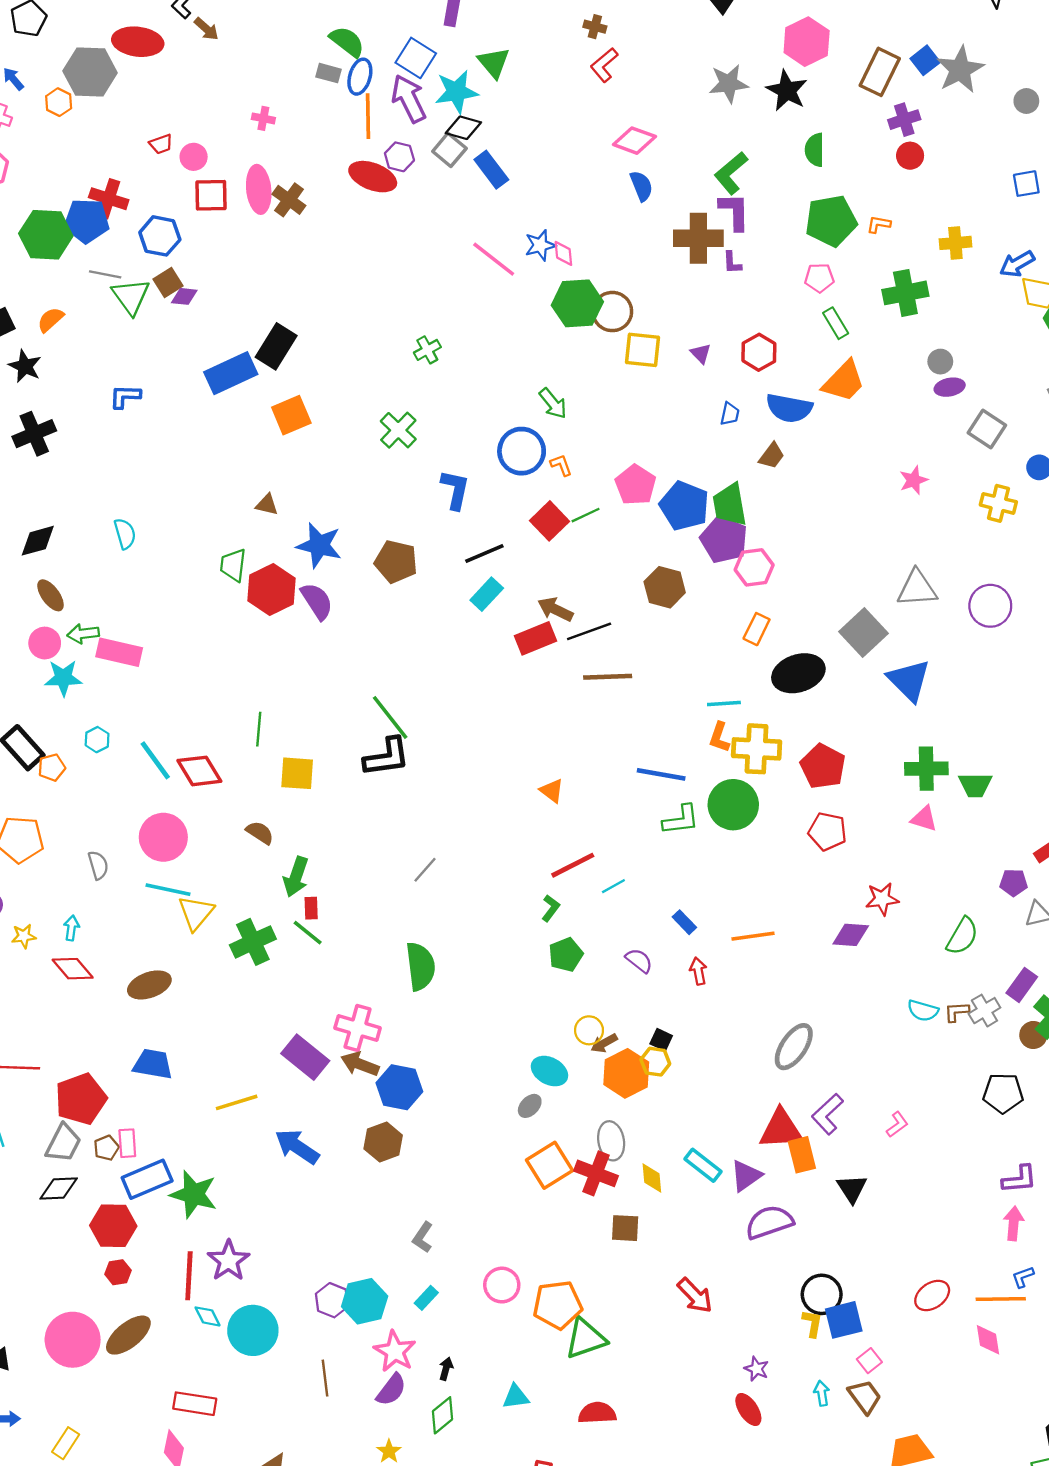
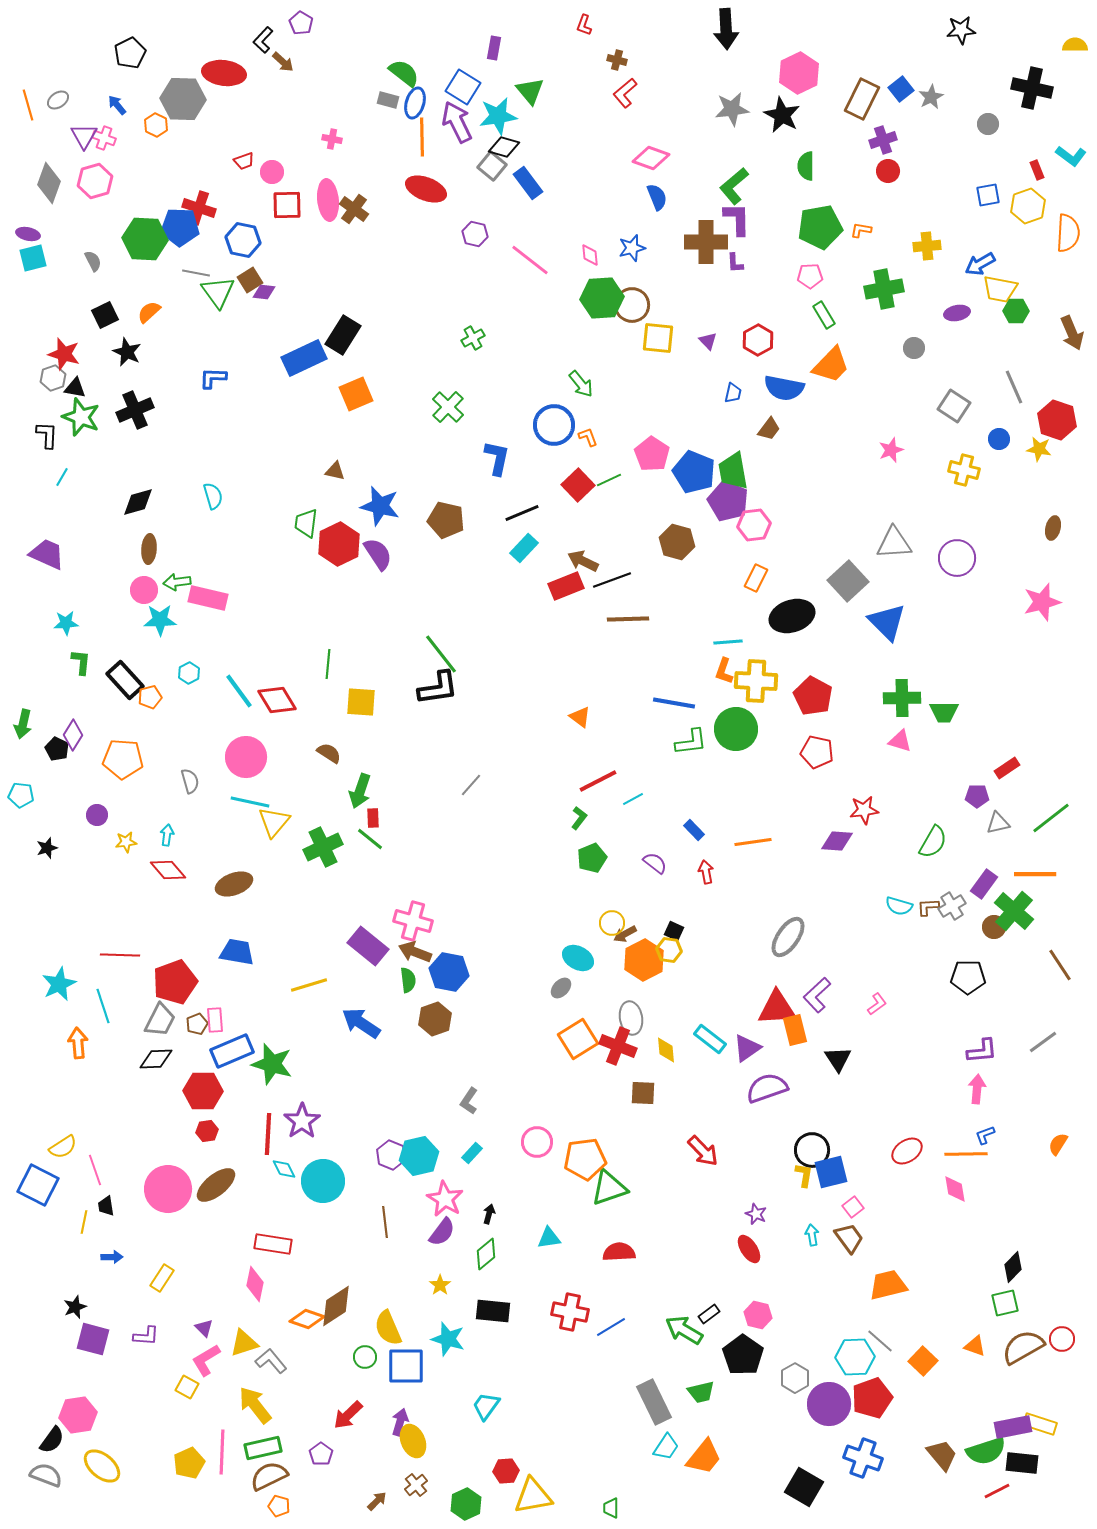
gray star: (960, 70) -> (931, 97), size x0.6
purple hexagon: (399, 157) -> (475, 234), moved
blue star: (540, 245) -> (632, 248), moved
purple ellipse: (950, 387) -> (957, 313), moved
brown ellipse: (51, 595) -> (149, 549), turned 40
green semicircle: (420, 966) -> (408, 980), moved, size x0.6

